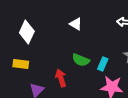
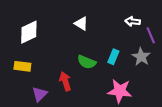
white diamond: (27, 32) -> (29, 32), turned 40
cyan rectangle: (103, 64) -> (113, 57), moved

